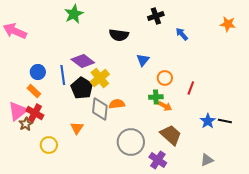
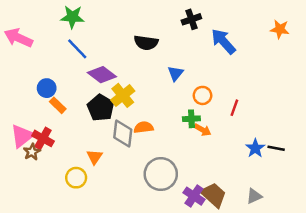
green star: (74, 14) -> (72, 17), moved, turned 30
blue arrow: (182, 34) -> (223, 41), size x1.6
blue line: (63, 75) -> (77, 49), moved, turned -36
orange rectangle: (34, 91) -> (58, 105), moved
brown trapezoid: (171, 135) -> (214, 195), moved
yellow circle: (49, 145) -> (76, 178), moved

